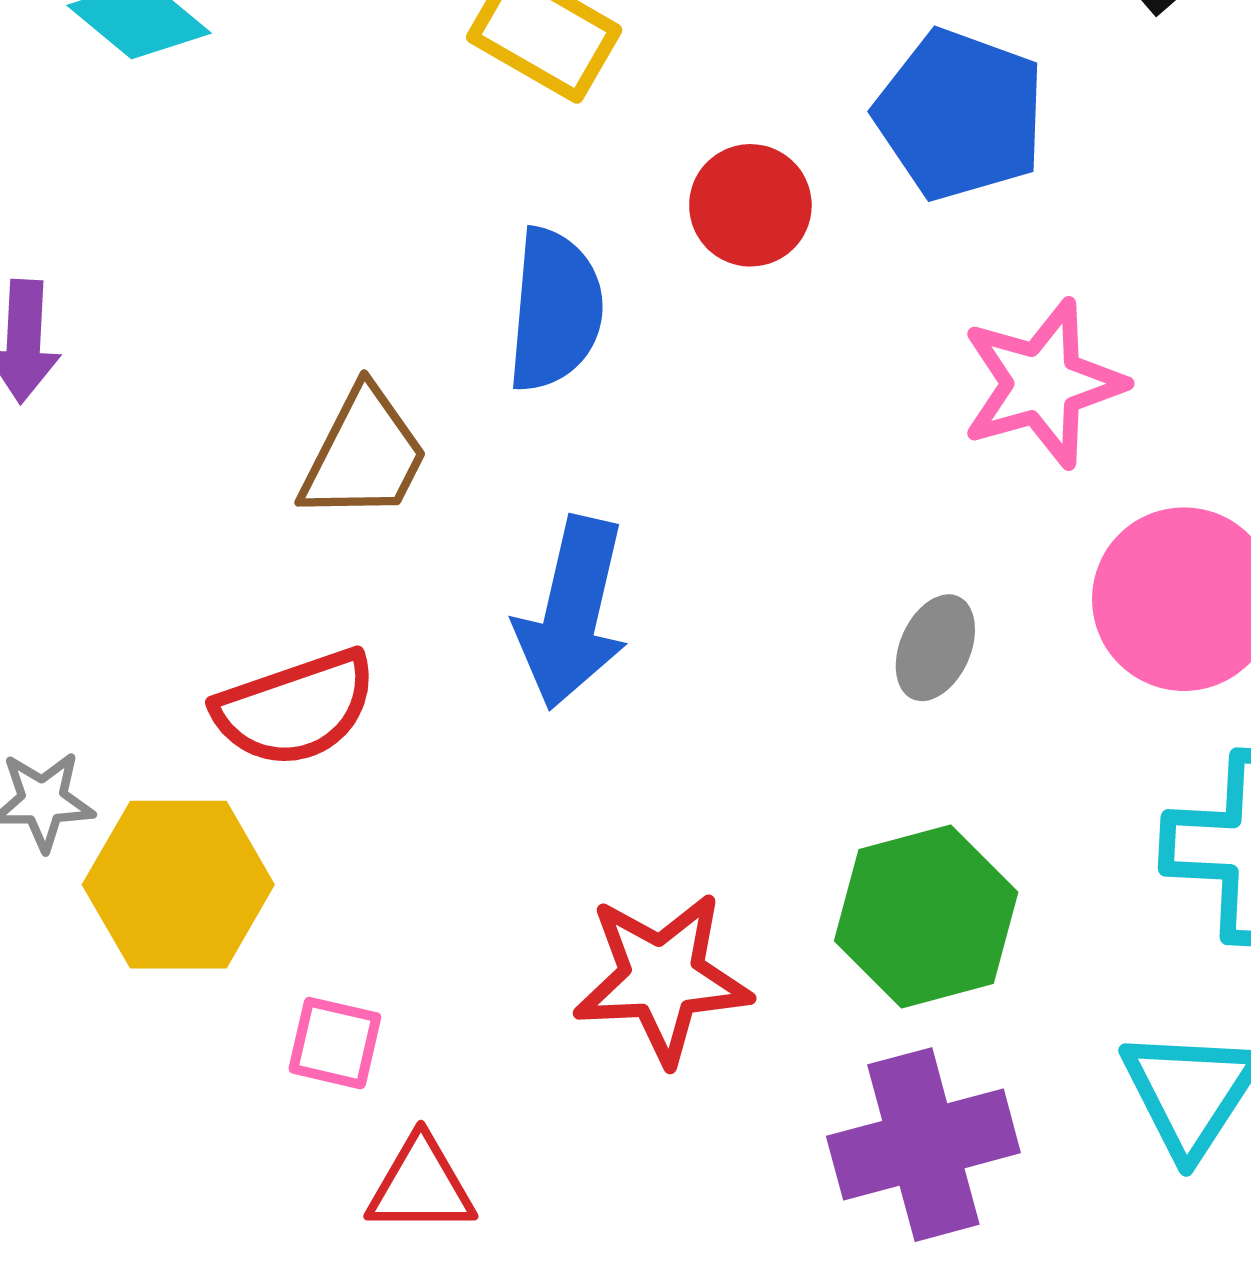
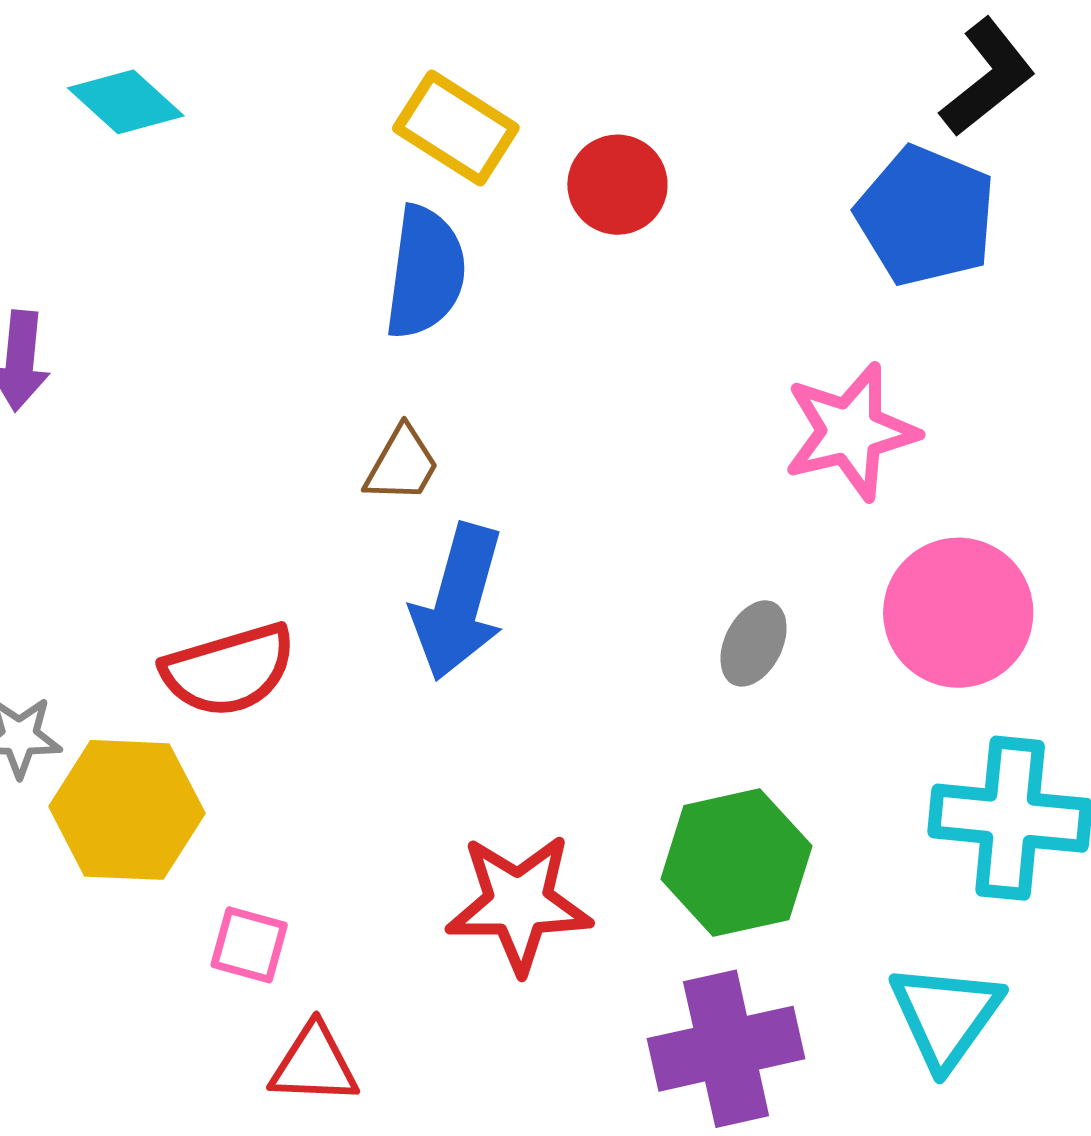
blue pentagon: (960, 115) -> (926, 216), moved
red circle: (750, 205) -> (617, 185), moved
blue semicircle: (555, 310) -> (425, 272), moved
brown trapezoid: (364, 455) -> (402, 465), moved, size x0.7

